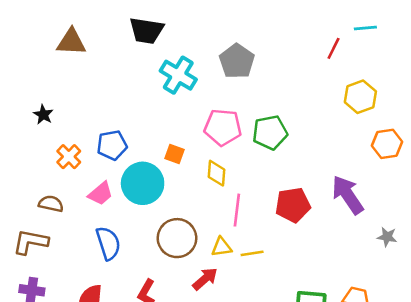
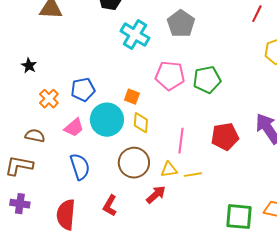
yellow diamond: (216, 173) -> (141, 123), moved

